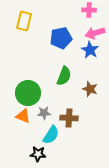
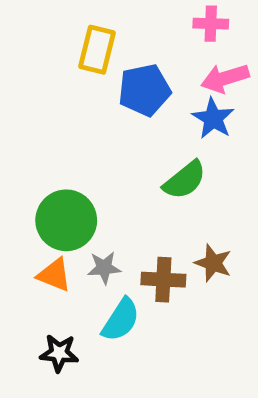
yellow rectangle: (24, 21) -> (97, 50), moved
green semicircle: (64, 76) -> (185, 180), moved, turned 30
brown star: (90, 89) -> (213, 263), moved
black star: (38, 154) -> (59, 353), moved

